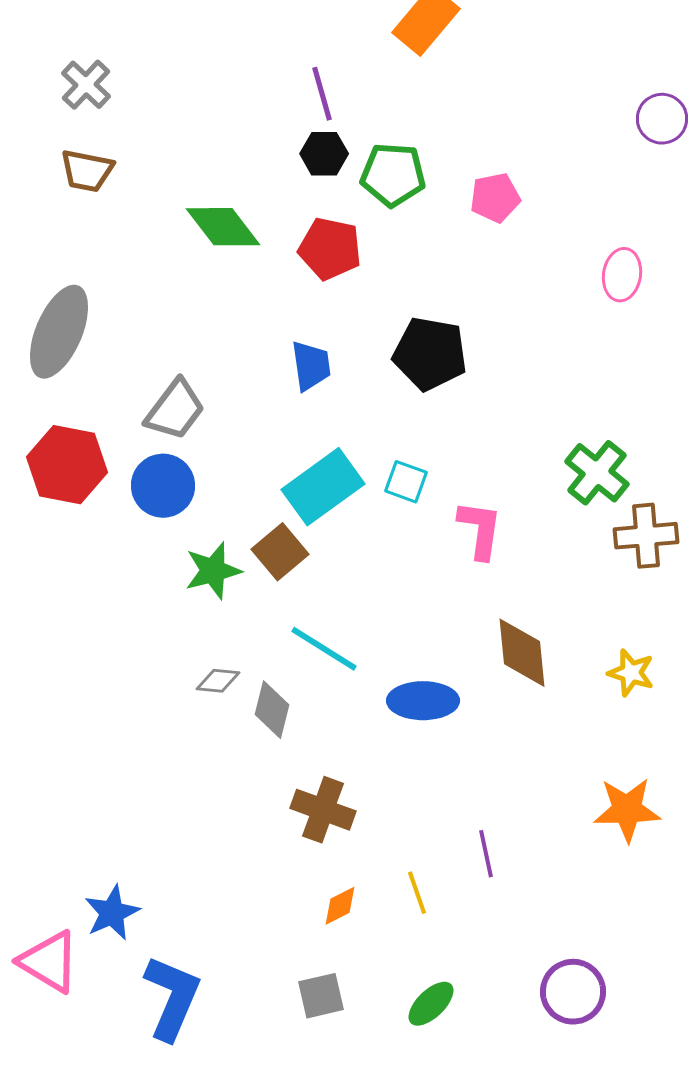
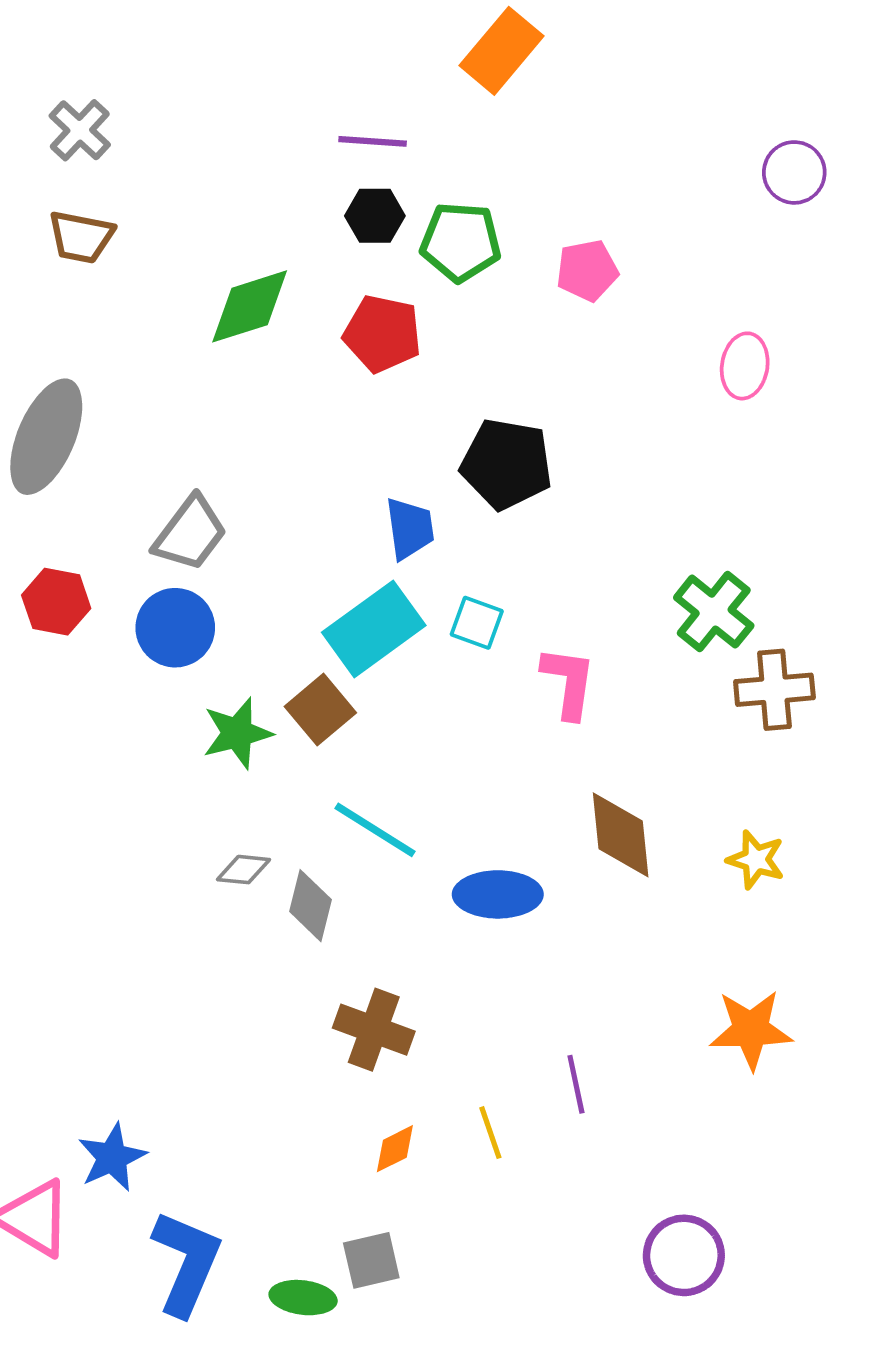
purple line: (322, 94) -> (373, 141), turned -70
green diamond: (223, 227) -> (250, 306), turned -70
blue trapezoid: (311, 366) -> (410, 528), moved
red hexagon: (67, 465) -> (56, 602), size x0.7
green ellipse: (431, 1004) -> (303, 1298), moved, turned 51

